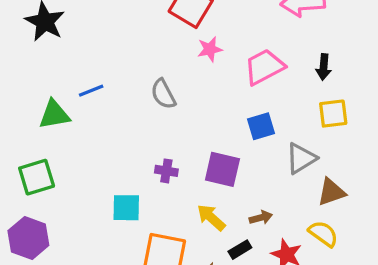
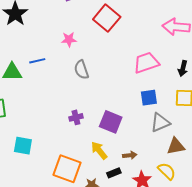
pink star: (210, 49) -> (69, 39), moved
blue square: (261, 126) -> (149, 98), moved
purple cross: (166, 171) -> (76, 117), turned -32
cyan square: (126, 208) -> (23, 146), moved

